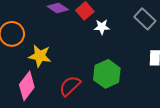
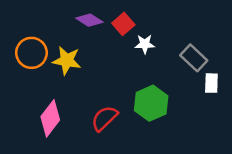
gray rectangle: (145, 19) -> (194, 58), moved
yellow star: (40, 56) -> (67, 60), moved

